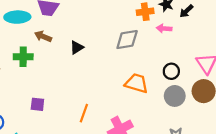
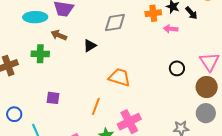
black arrow: (186, 11) -> (191, 13), turned -88
gray diamond: (127, 39) -> (115, 22), moved
orange trapezoid: (137, 83) -> (120, 77), moved
gray circle: (175, 96) -> (206, 113), moved

